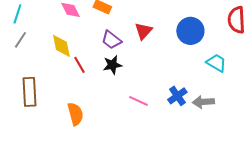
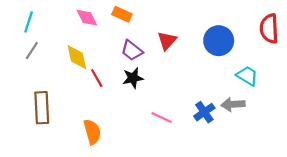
gray arrow: (203, 102) -> (233, 104), moved

